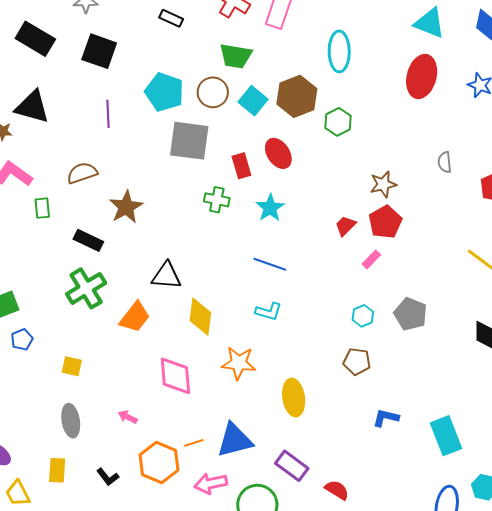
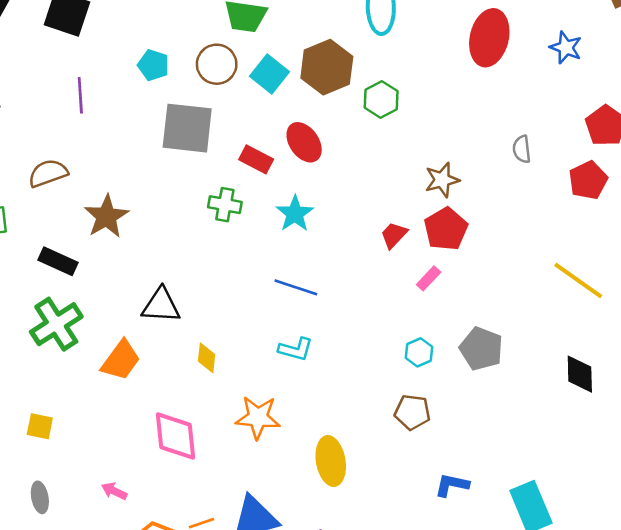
cyan pentagon: (164, 92) -> (153, 65), size x0.6
red rectangle: (241, 166) -> (256, 159), turned -45
yellow diamond: (200, 317) -> (207, 358), size x0.6
gray ellipse: (71, 421) -> (40, 497), size x0.7

